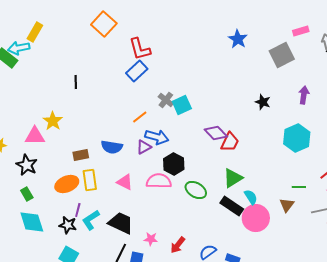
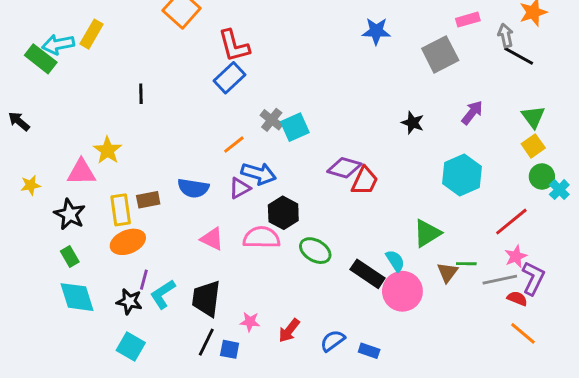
yellow rectangle: (35, 32) -> (92, 34), moved
blue star: (238, 39) -> (376, 31), turned -30
purple arrow: (304, 95) -> (472, 113), turned 30
purple diamond: (216, 133) -> (344, 168), turned -30
green triangle: (233, 178) -> (427, 233), moved
yellow rectangle: (90, 180) -> (121, 210), moved
green line: (299, 187) -> (466, 264), moved
black trapezoid: (121, 223) -> (206, 299), turned -108

